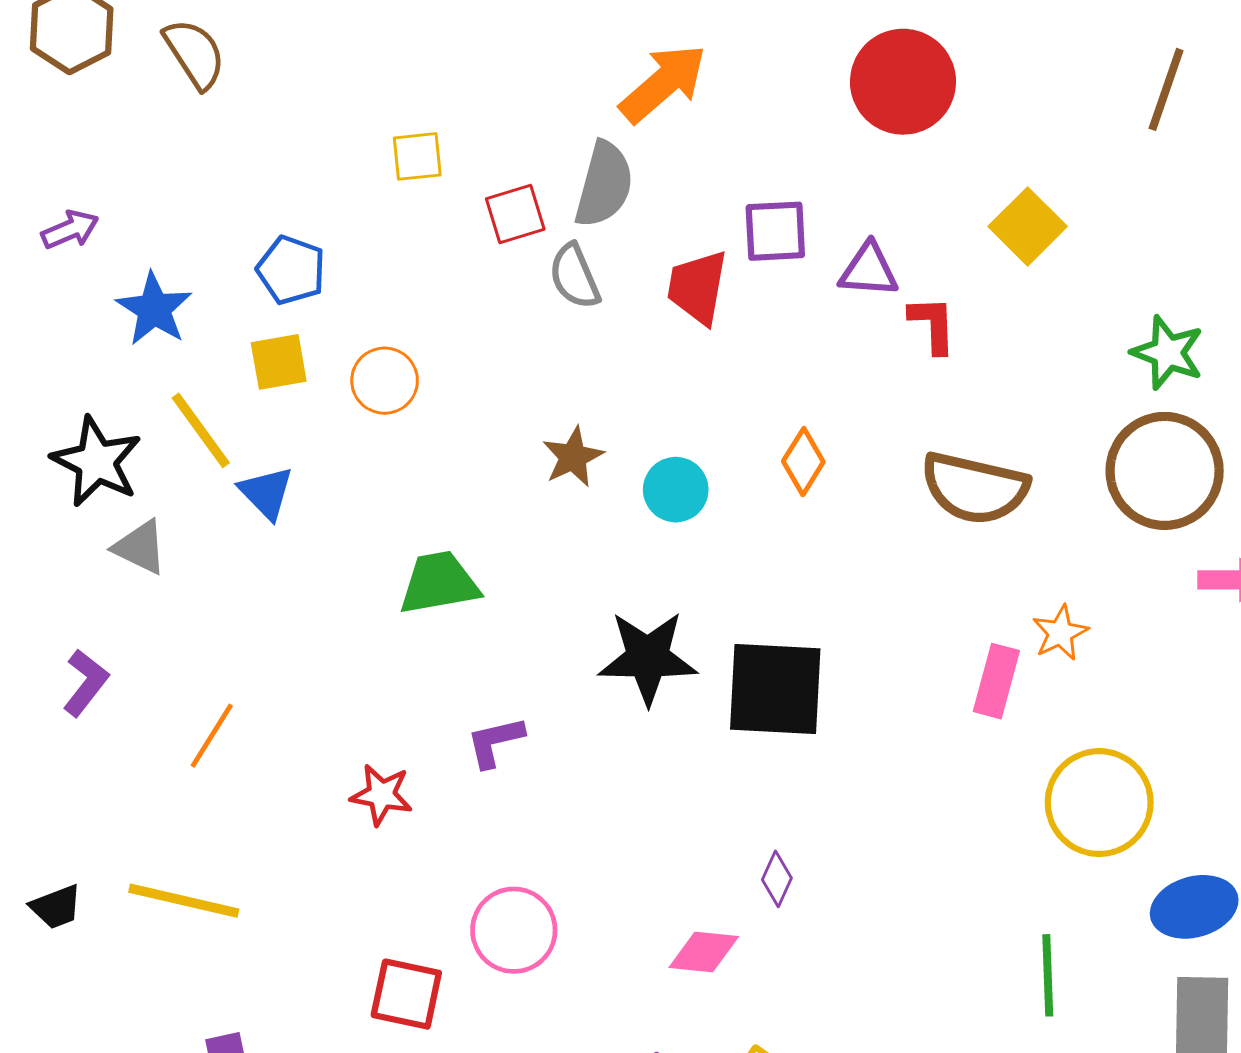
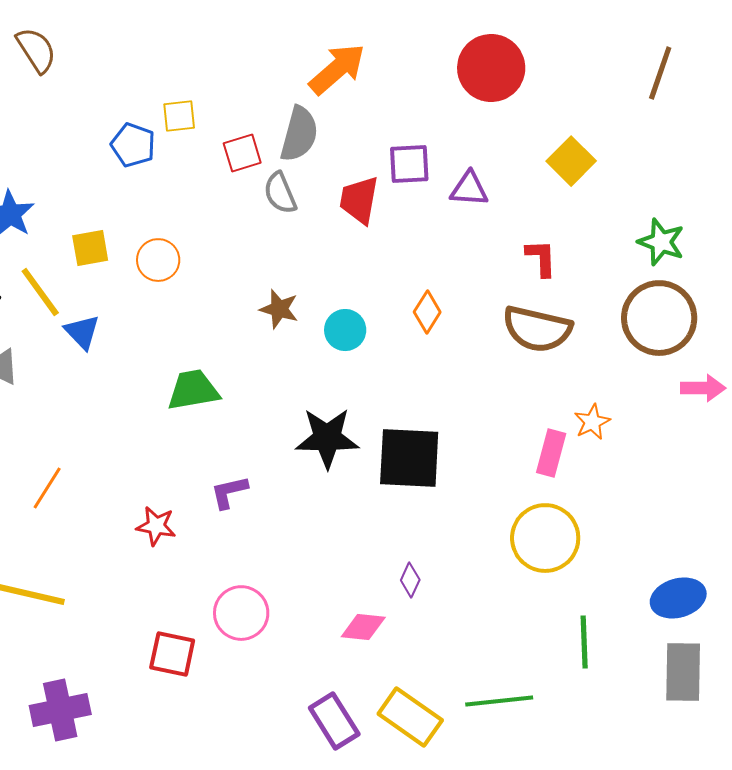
blue pentagon: (291, 270) -> (133, 145), moved
red L-shape: (933, 325) -> (541, 258), moved
brown star: (573, 457) -> (279, 309), turned -30
yellow circle: (1099, 803) -> (545, 538), moved

